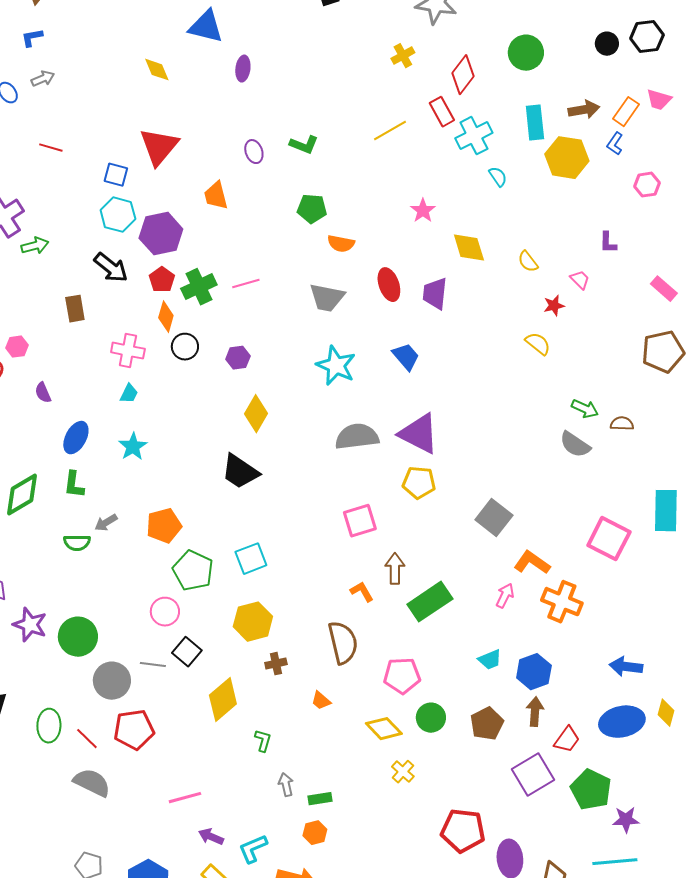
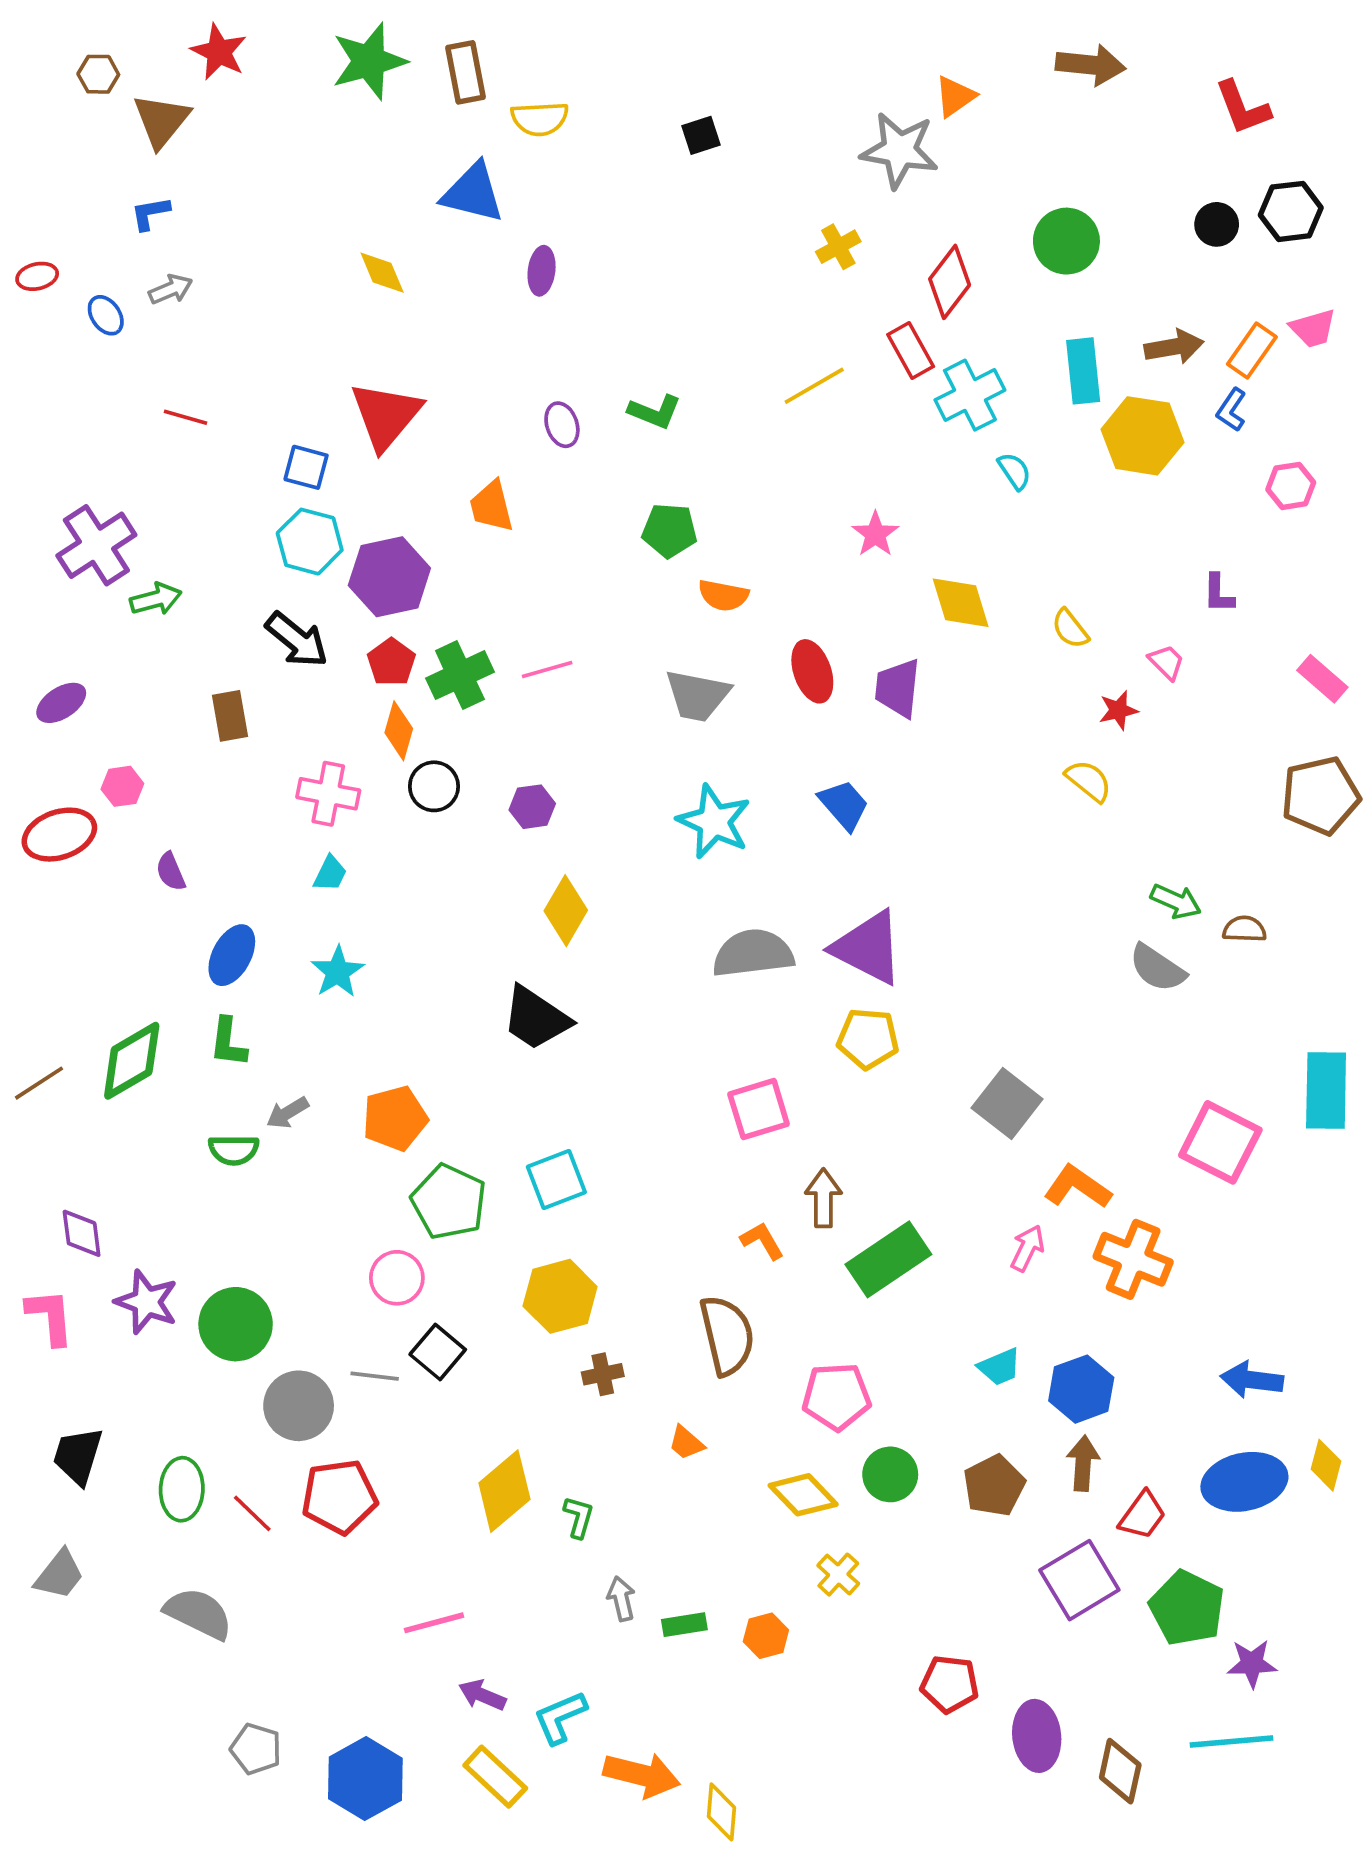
pink trapezoid: (659, 100) -> (1313, 328), turned -32
yellow diamond: (223, 700) -> (504, 1491), moved
gray semicircle: (92, 783) -> (198, 1613), moved
red pentagon: (463, 831) -> (950, 1684), size x0.7
orange hexagon: (315, 833) -> (766, 1636), moved

